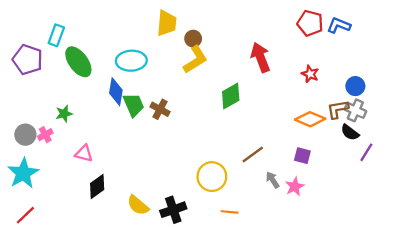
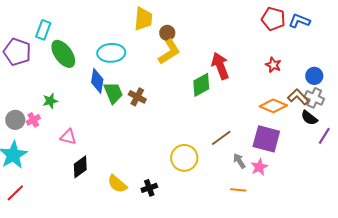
red arrow: (260, 57) -> (220, 66), moved
brown L-shape: (338, 109) -> (298, 97), turned 55
purple square: (302, 156) -> (266, 139), size x1.8
black cross: (173, 210) -> (149, 188), size x0.7
orange line: (230, 212) -> (238, 190), moved

